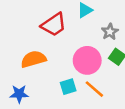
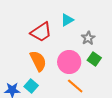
orange semicircle: (33, 59) -> (38, 61), moved, turned 80
cyan square: (68, 87) -> (31, 86), moved, turned -32

